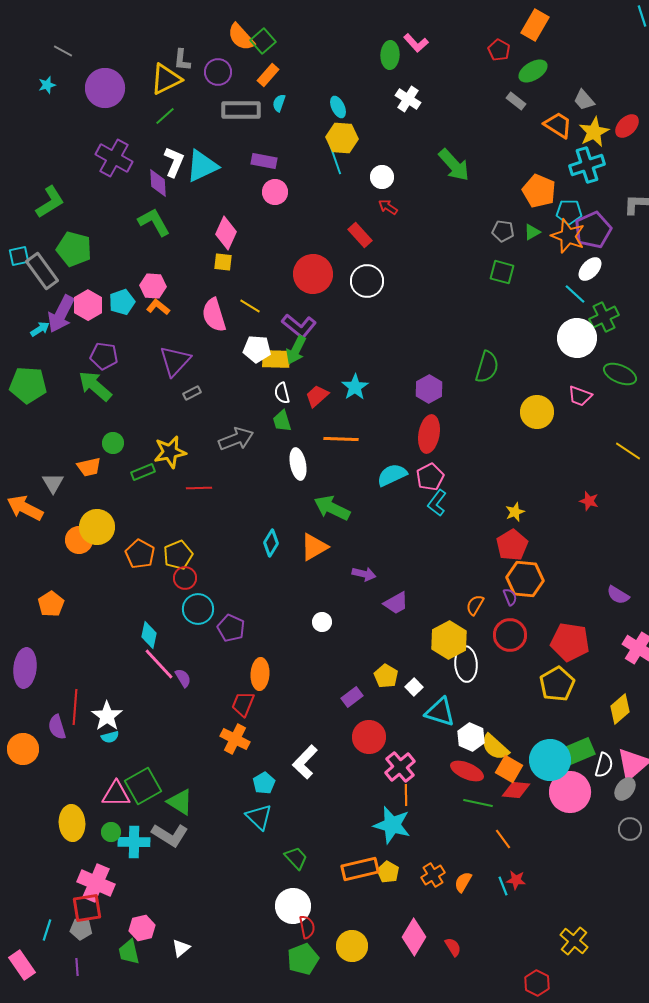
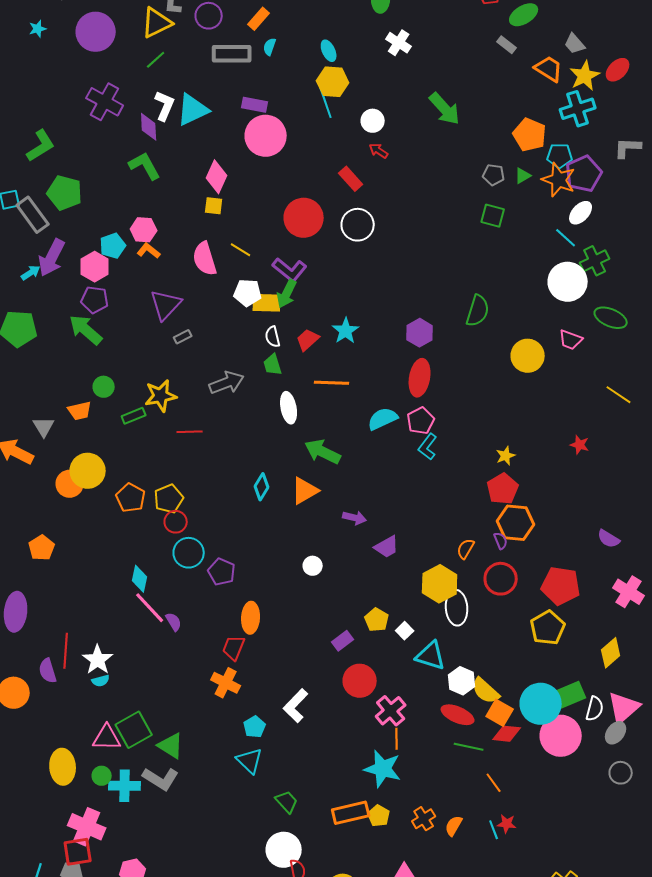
pink circle: (275, 192) -> (266, 136), size x1.6
pink hexagon: (88, 305) -> (95, 267), moved

